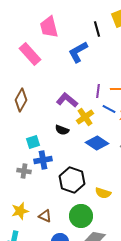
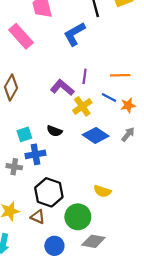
purple line: (98, 91) -> (85, 76), moved
black semicircle: (62, 130) -> (54, 131), moved
black hexagon: (72, 180) -> (49, 192), moved

